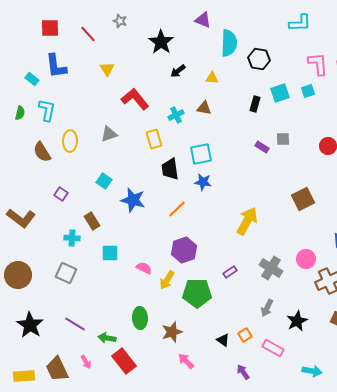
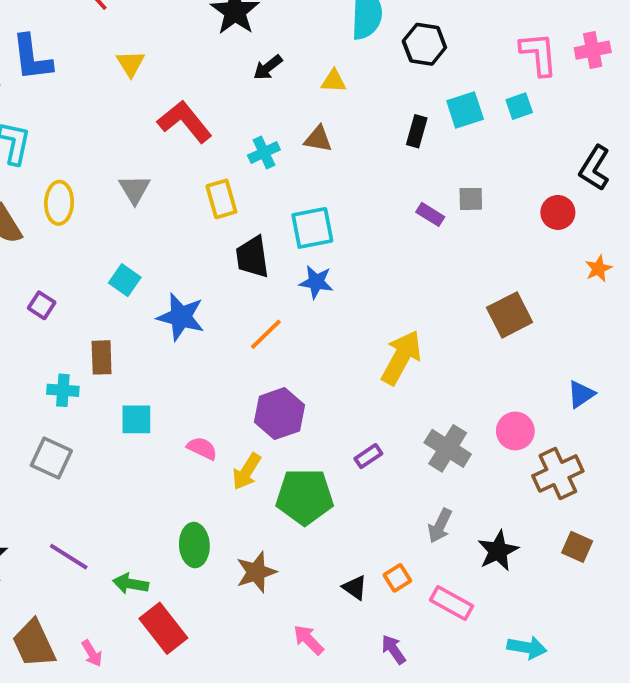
gray triangle: (109, 134) -> (134, 189), turned -42
brown rectangle: (92, 221) -> (102, 357), turned 30
pink arrow: (186, 361) -> (308, 640), moved
pink arrow: (86, 362) -> (92, 653), moved

